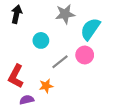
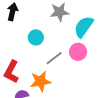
orange star: (46, 86) -> (40, 81), size x1.5

